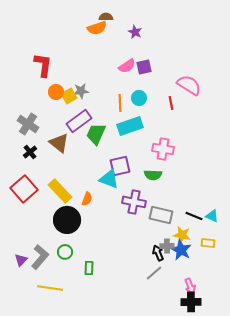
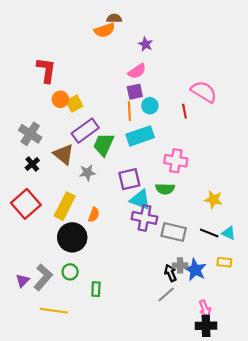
purple star: (135, 32) -> (146, 44), moved
purple square: (144, 67) -> (135, 92), moved
gray star: (81, 91) -> (87, 173), moved
cyan triangle: (109, 179) -> (140, 200), moved
yellow rectangle: (60, 191) -> (65, 206), turned 70
yellow star: (182, 235) -> (214, 200), moved

